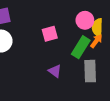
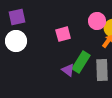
green rectangle: (81, 47) -> (81, 62), moved

